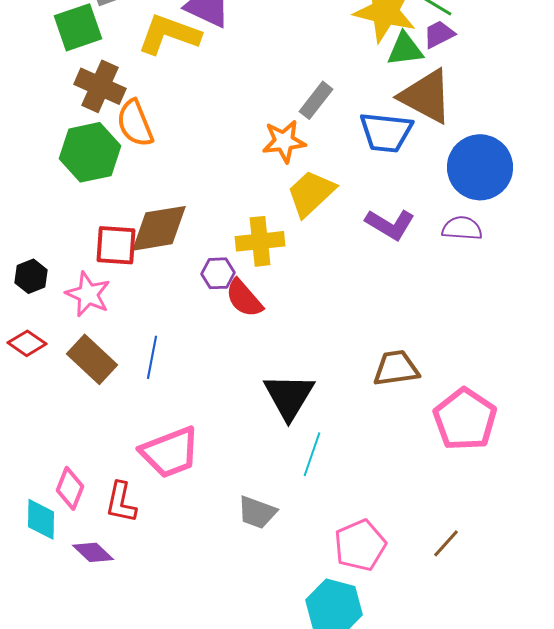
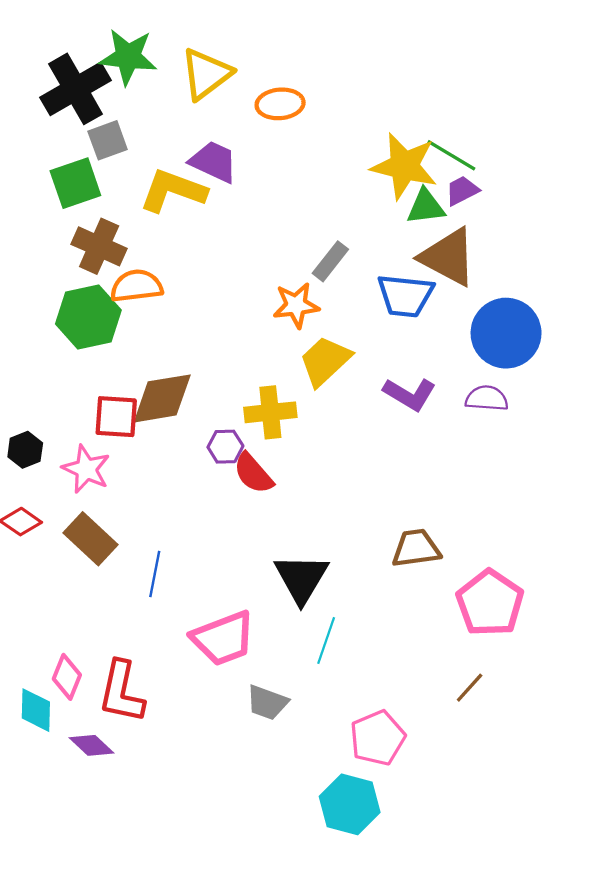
orange semicircle: (135, 123) -> (137, 286), turned 105
blue line: (152, 357) -> (155, 574), moved
pink trapezoid: (170, 452) -> (223, 638), moved
red L-shape: (121, 502) -> (122, 692), size x1.4
brown line: (446, 543) -> (470, 688), moved

